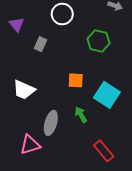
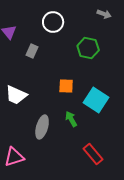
pink triangle: (30, 145) -> (14, 157), moved

